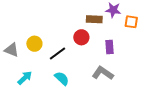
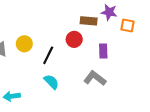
black line: (58, 53) -> (48, 55), turned -30
cyan arrow: (25, 78) -> (12, 96), moved, turned -147

